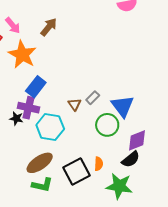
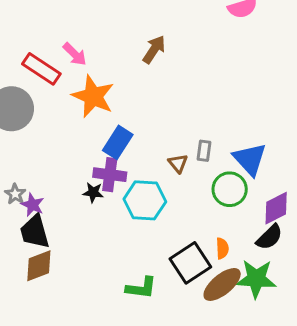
brown arrow: (49, 27) -> (154, 49), moved
gray rectangle: (93, 98) -> (204, 151), turned -32
brown ellipse: (40, 163) -> (222, 284), moved

